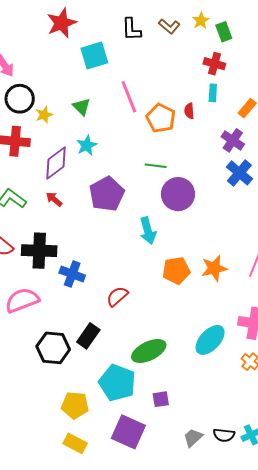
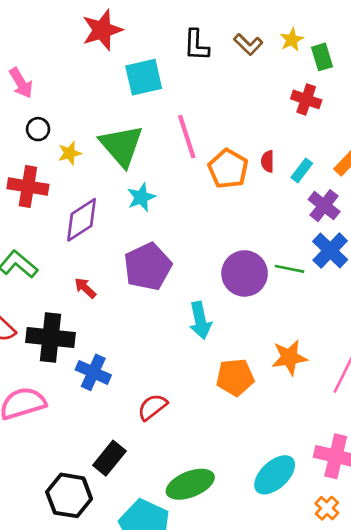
cyan rectangle: (213, 93) -> (302, 170), moved, turned 30
black circle: (20, 99) -> (38, 129), size x0.6
green triangle: (82, 107) -> (121, 146), size x1.8
cyan star: (87, 145) -> (141, 197), moved
green line: (156, 166) -> (289, 269), moved
red arrow: (54, 199) -> (85, 288), moved
orange star: (214, 268) -> (289, 357), moved
black hexagon: (53, 348) -> (69, 495), moved

